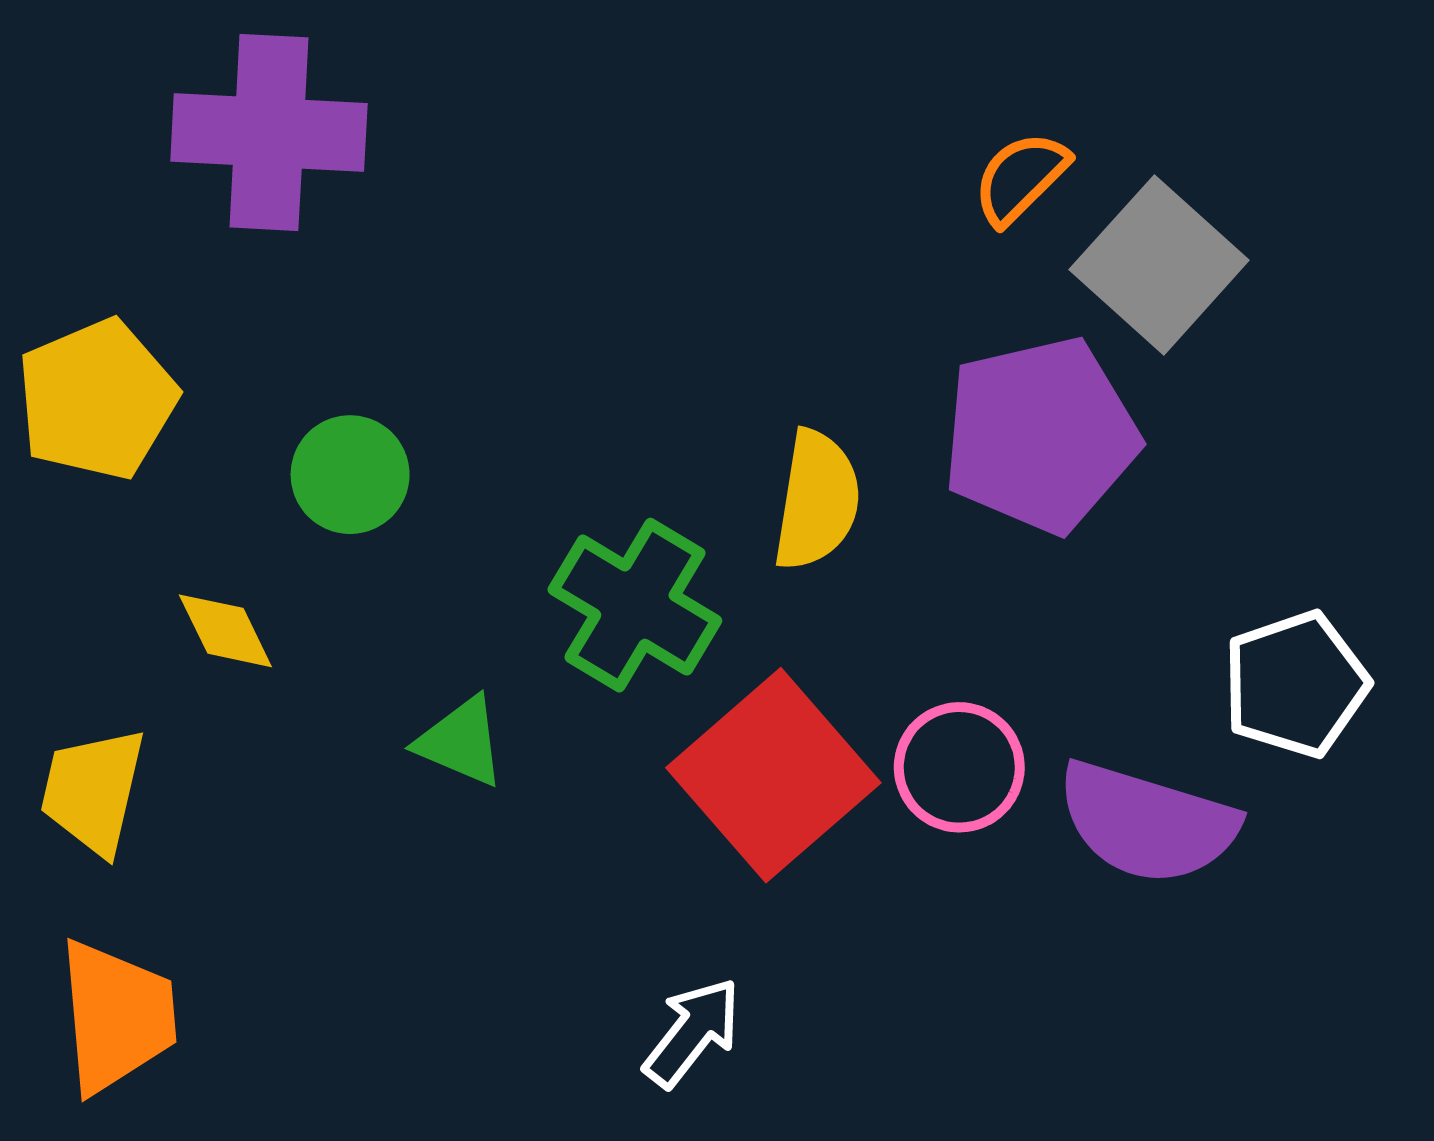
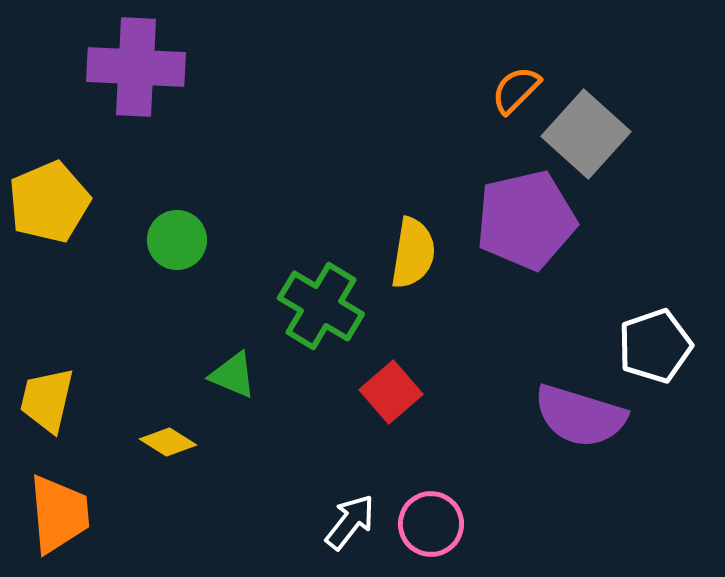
yellow diamond: (225, 631) -> (168, 442), moved, turned -32
pink circle: (959, 767) -> (431, 524), moved
red square: (773, 775) -> (391, 392), size x0.6

